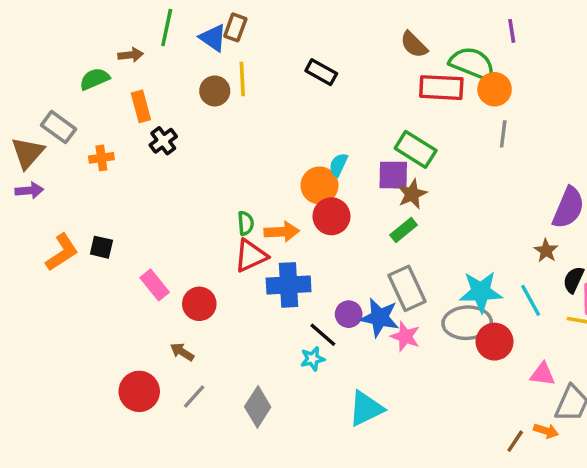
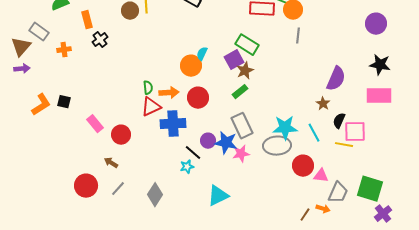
purple square: (393, 175) -> (234, 60), turned -30
red circle: (331, 216) -> (198, 98), moved
pink star: (405, 336) -> (241, 154), turned -30
red circle: (495, 342) -> (303, 166), moved

